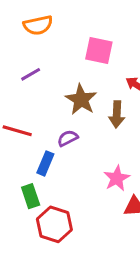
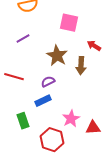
blue rectangle: (45, 163) -> (43, 101), moved, turned 42
pink star: (117, 178) -> (71, 119), moved
red hexagon: (54, 224) -> (52, 140), moved

